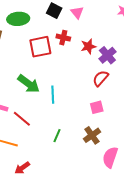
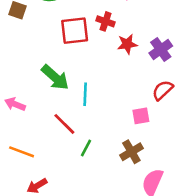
red star: (88, 46) -> (127, 44), moved
red semicircle: (101, 78) -> (163, 90), moved
red line: (22, 119) -> (64, 124), moved

